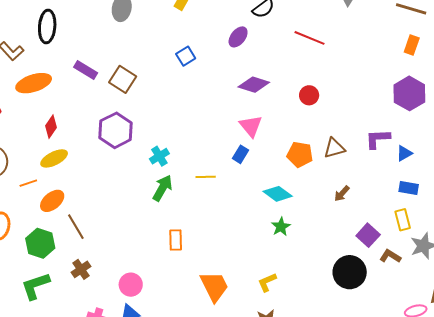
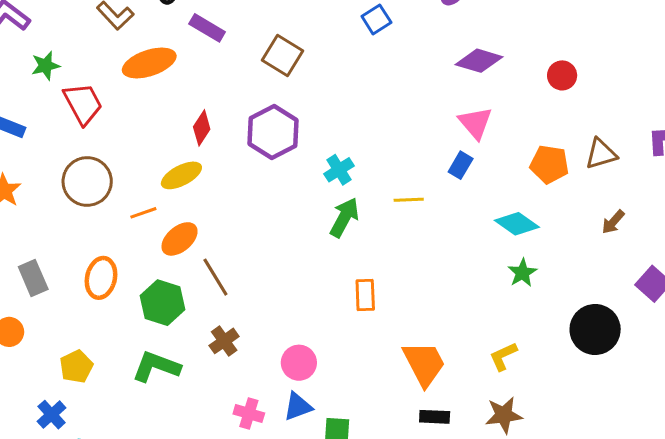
purple rectangle: (86, 70) -> (207, 28), moved
red diamond: (51, 127) -> (202, 128), moved
black circle: (350, 272) -> (595, 329), moved
green L-shape: (35, 286) -> (156, 367), turned 40

